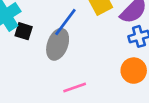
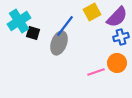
pink line: (75, 88) -> (96, 72), moved

